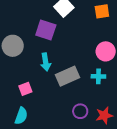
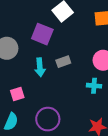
gray rectangle: (67, 76) -> (63, 62), moved, size x0.6
purple circle: (80, 111) -> (48, 119), moved, size x1.5

